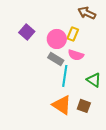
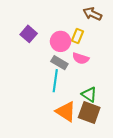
cyan line: (65, 76) -> (55, 81), moved
green triangle: (94, 80) -> (89, 94), moved
brown square: (84, 106) -> (89, 113), size x1.5

